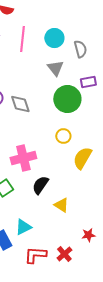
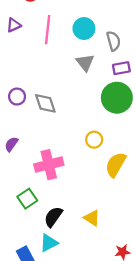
purple rectangle: (88, 82) -> (121, 68), moved
green circle: (67, 99) -> (117, 98), moved
black semicircle: (40, 185) -> (53, 217), moved

